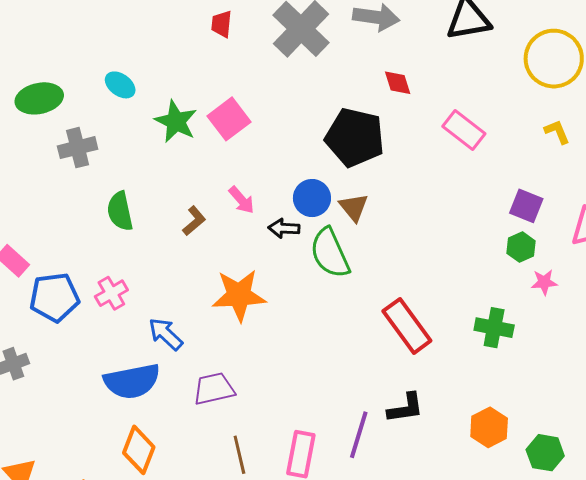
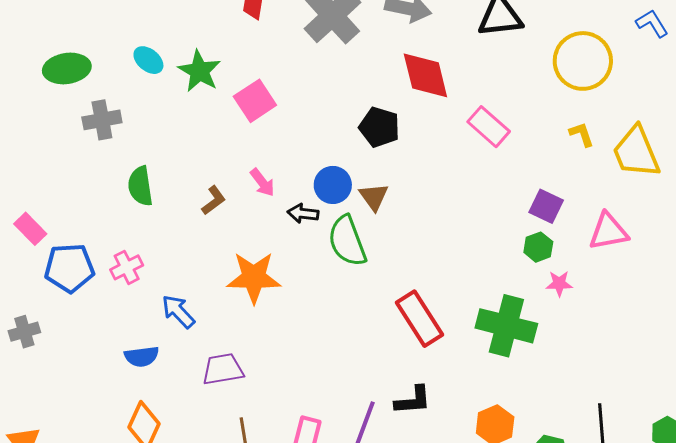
red diamond: (398, 83) -> (425, 75), size x1.8
green star: (176, 121) -> (199, 71), moved
black pentagon: (355, 137) -> (379, 127), size x0.7
green cross: (494, 328) -> (506, 326), size x1.5
blue semicircle: (132, 381) -> (142, 357), size x0.6

